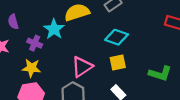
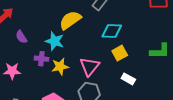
purple semicircle: (13, 22) -> (21, 37), moved
yellow star: (31, 68) -> (60, 67), moved

